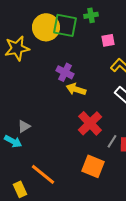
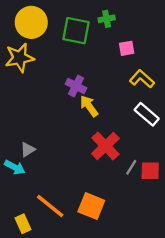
yellow circle: (46, 27) -> (31, 22), moved
yellow arrow: (76, 89) -> (89, 106), turned 36
orange square: (93, 166) -> (91, 206), moved

